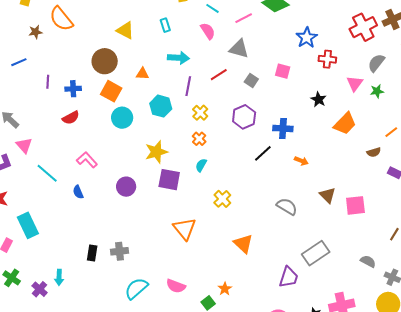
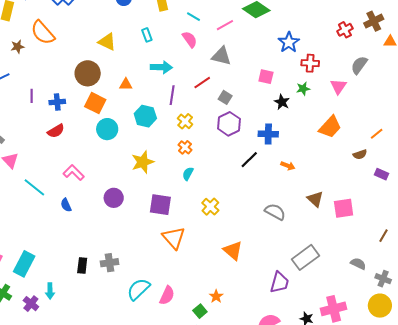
red cross: (363, 27) -> (345, 30), size x0.6
gray square: (251, 80) -> (225, 97), moved
green star: (377, 91) -> (303, 89), moved
black star: (319, 99) -> (282, 102), moved
purple square: (169, 180) -> (160, 205), moved
cyan rectangle: (28, 225) -> (24, 264), moved, turned 55
pink semicircle: (176, 286) -> (167, 295), turned -84
cyan semicircle: (136, 288) -> (138, 289), moved

